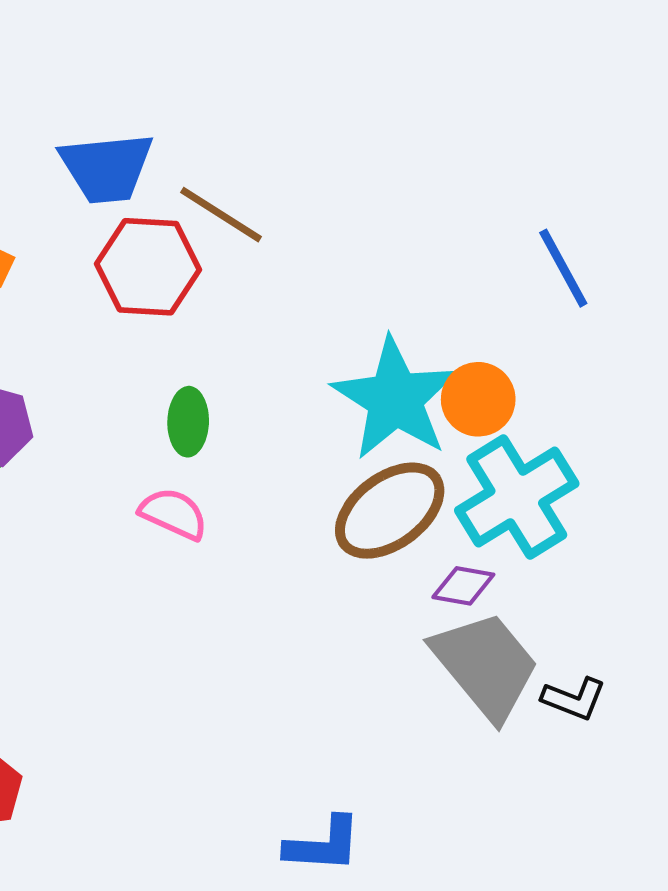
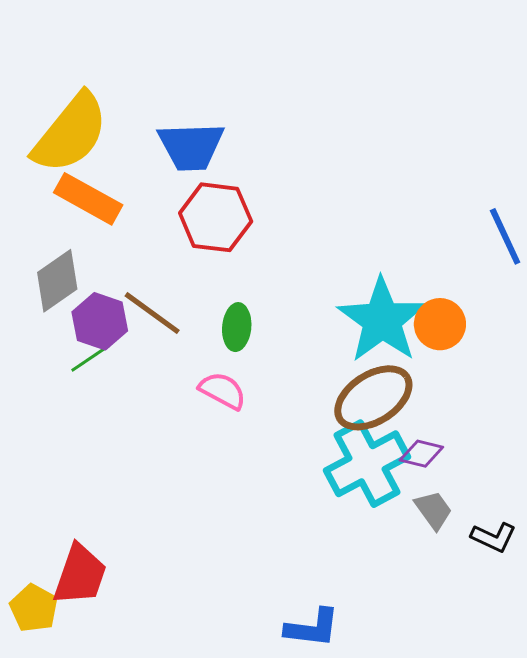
brown line: (221, 215) -> (152, 313), moved
cyan cross: (517, 497) -> (367, 464), moved
gray trapezoid: (486, 665) -> (433, 510), size x0.5

